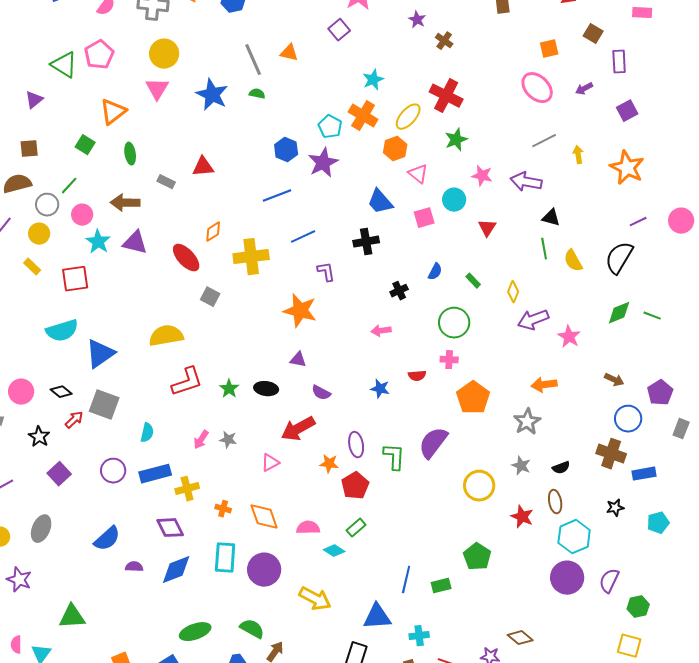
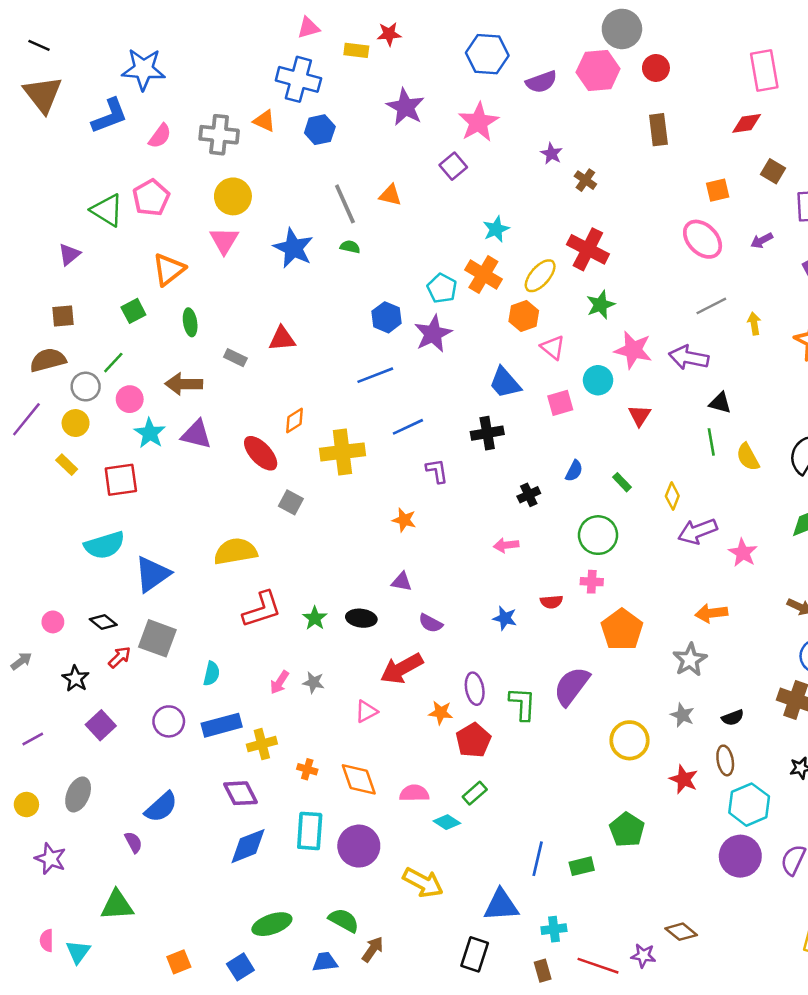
green square: (85, 145) -> (133, 311), turned 30
pink star: (482, 176) -> (633, 350), size x1.4
orange star: (300, 311) -> (404, 520), size x0.6
pink circle: (21, 392) -> (53, 622), size x0.7
purple semicircle: (134, 567) -> (133, 842), moved, turned 60

